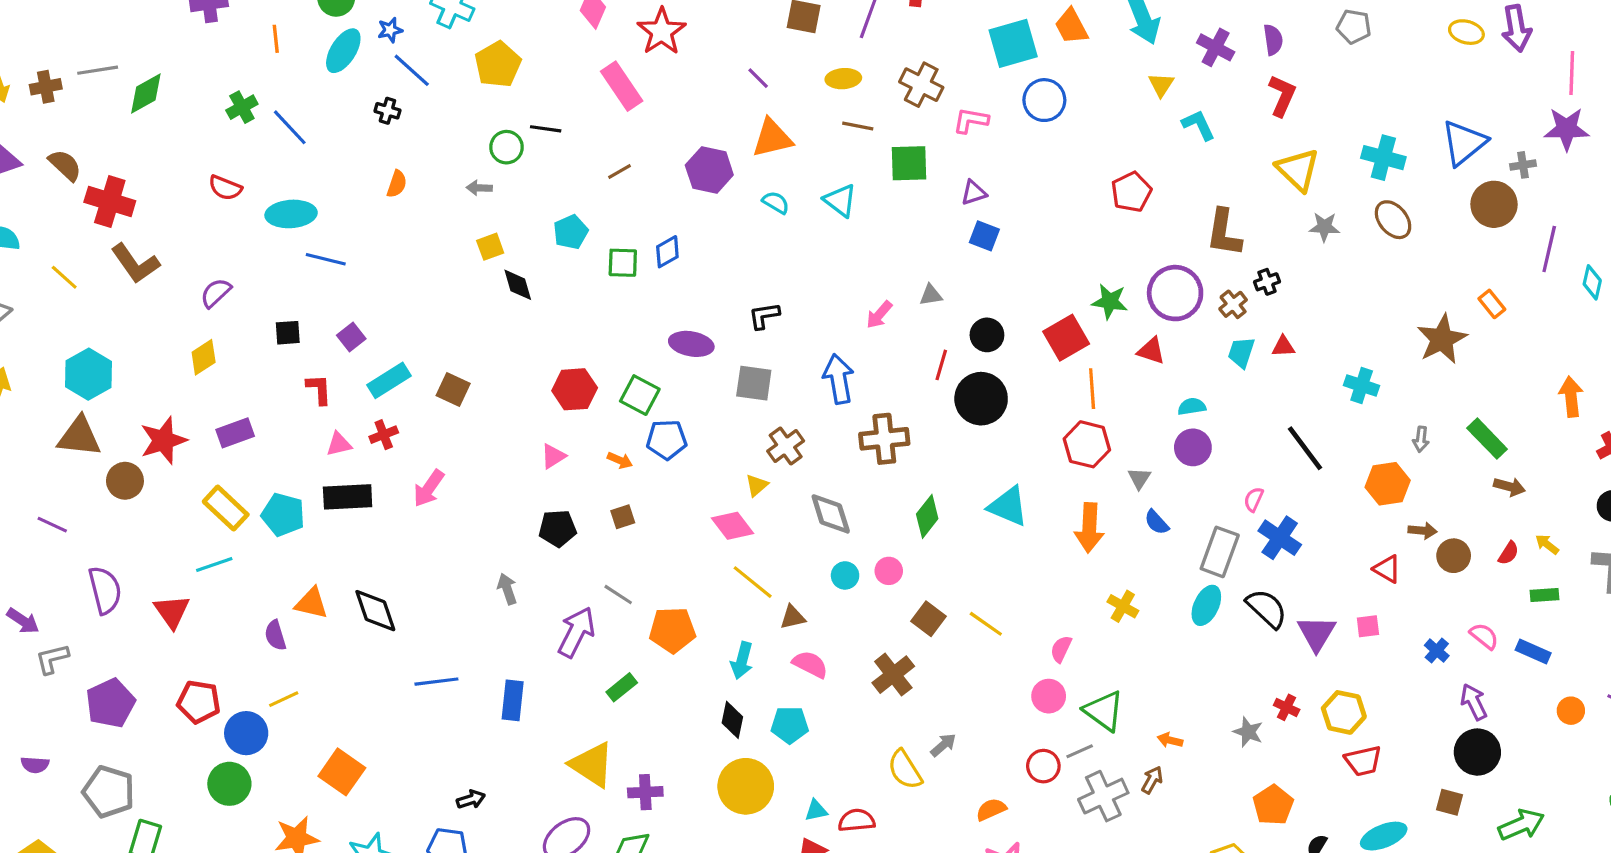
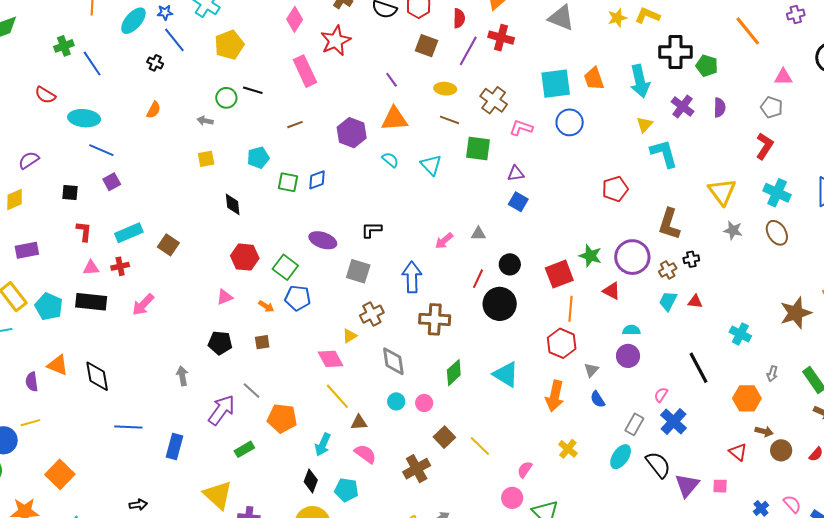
red L-shape: (1282, 96) -> (765, 146), moved
cyan L-shape: (1198, 125) -> (664, 154), size x1.4
black diamond: (518, 285) -> (233, 204), moved
purple square: (351, 337) -> (112, 182), moved
gray rectangle: (1220, 552) -> (634, 424), size x0.7

